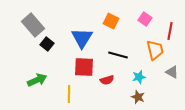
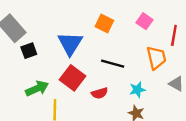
black square: (47, 44) -> (29, 51), turned 32
red square: (84, 67) -> (72, 78), turned 35
green arrow: (37, 80) -> (37, 88), moved

